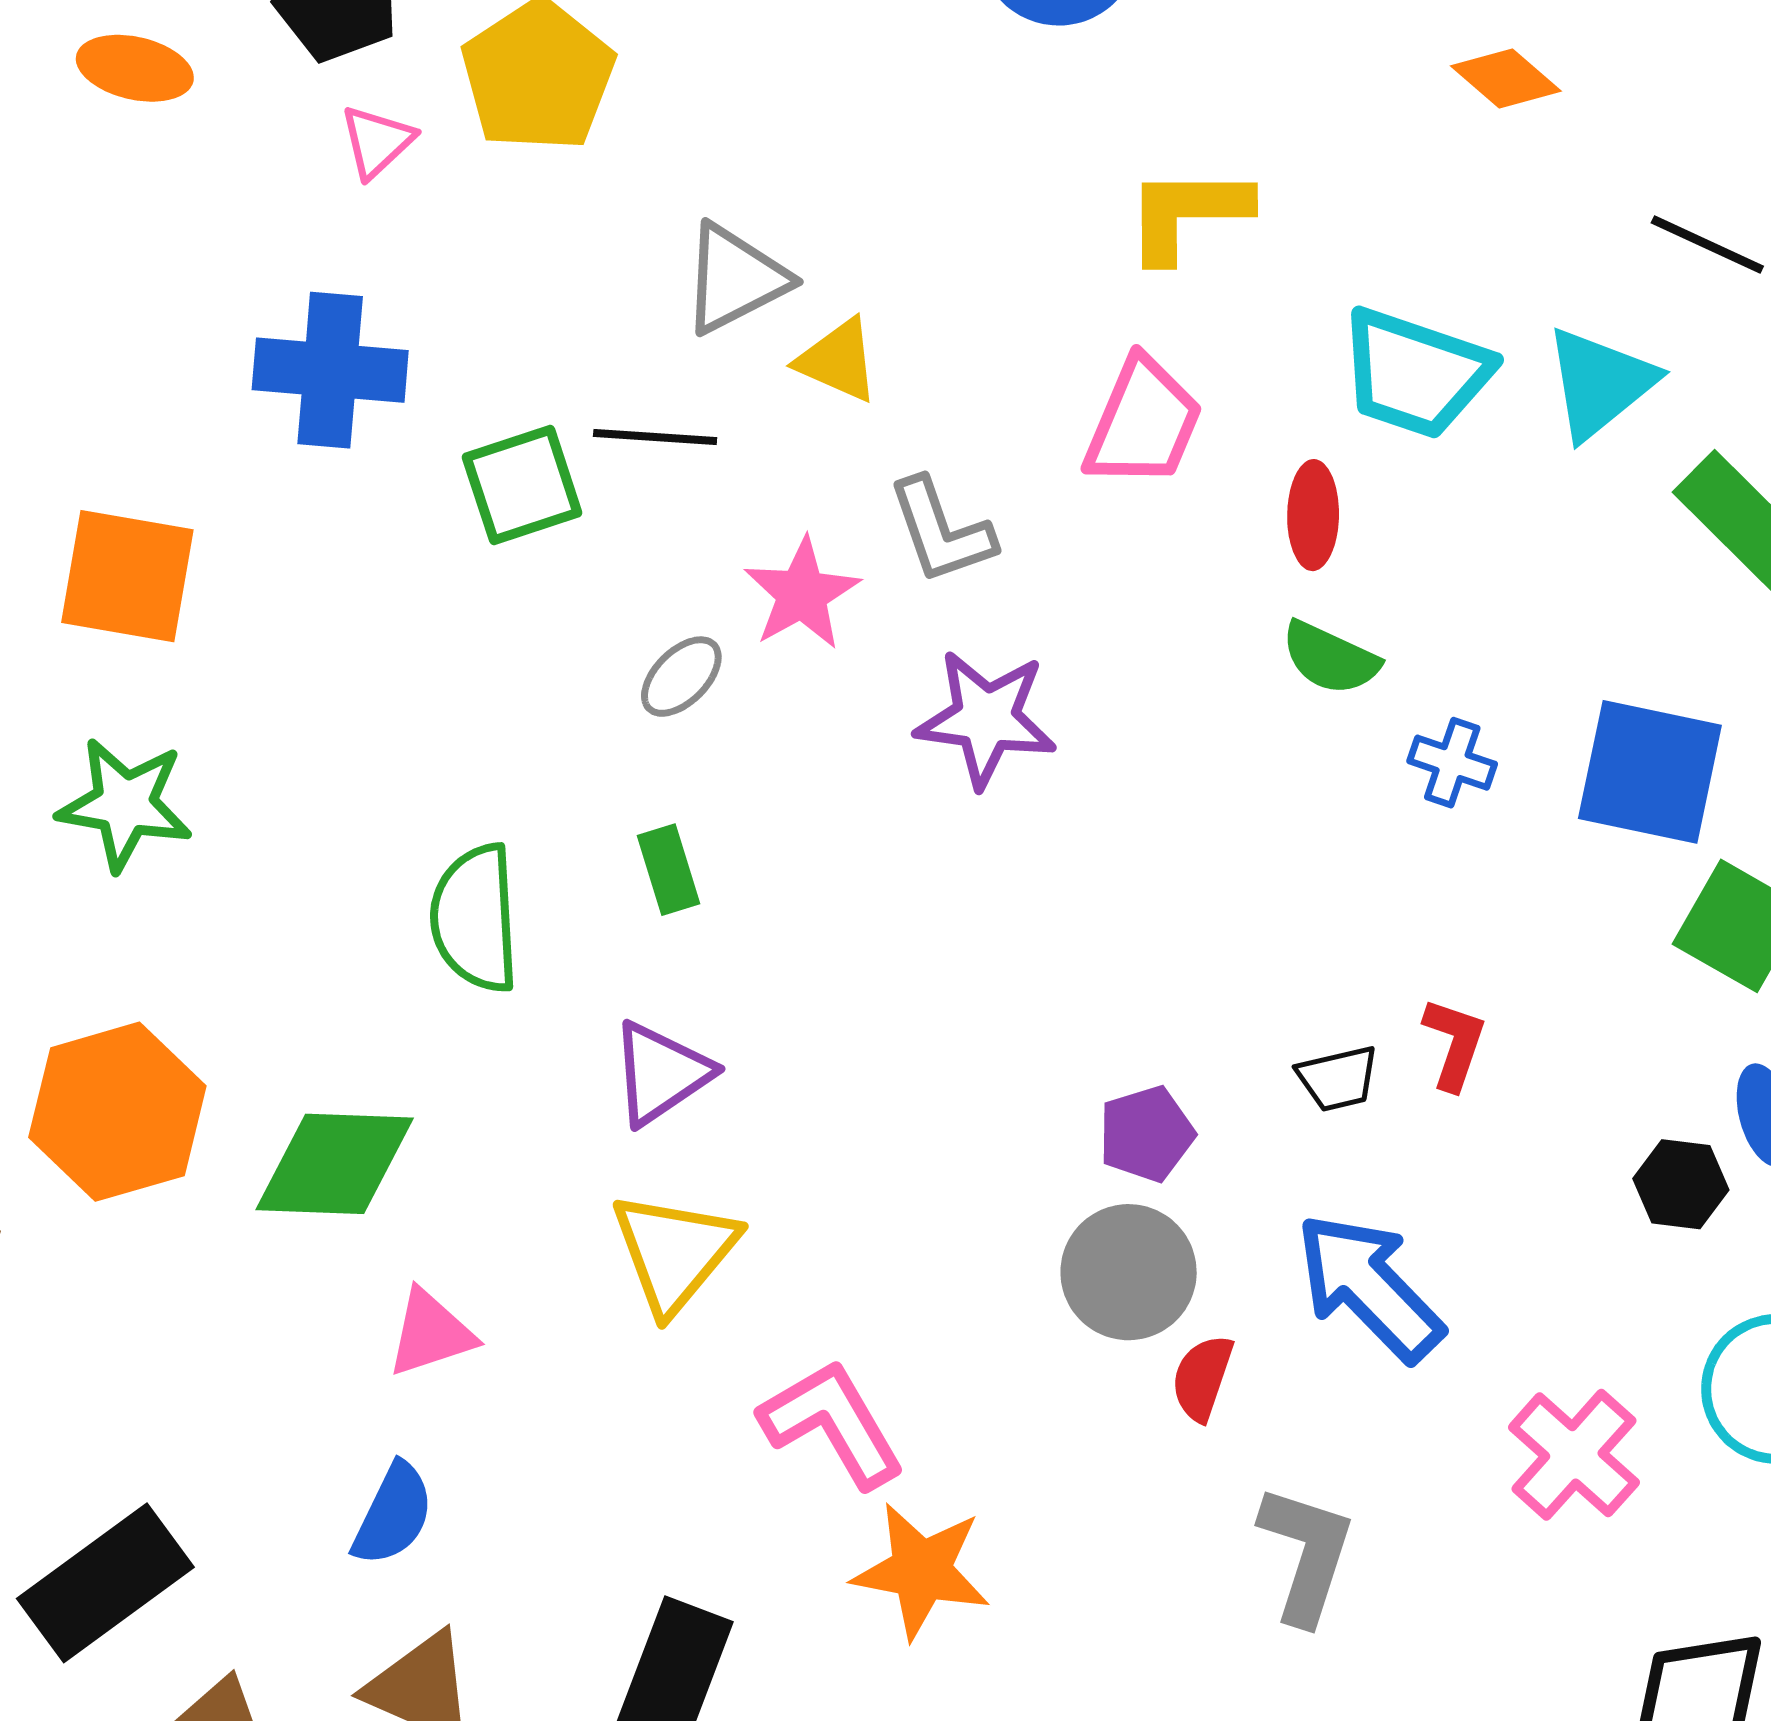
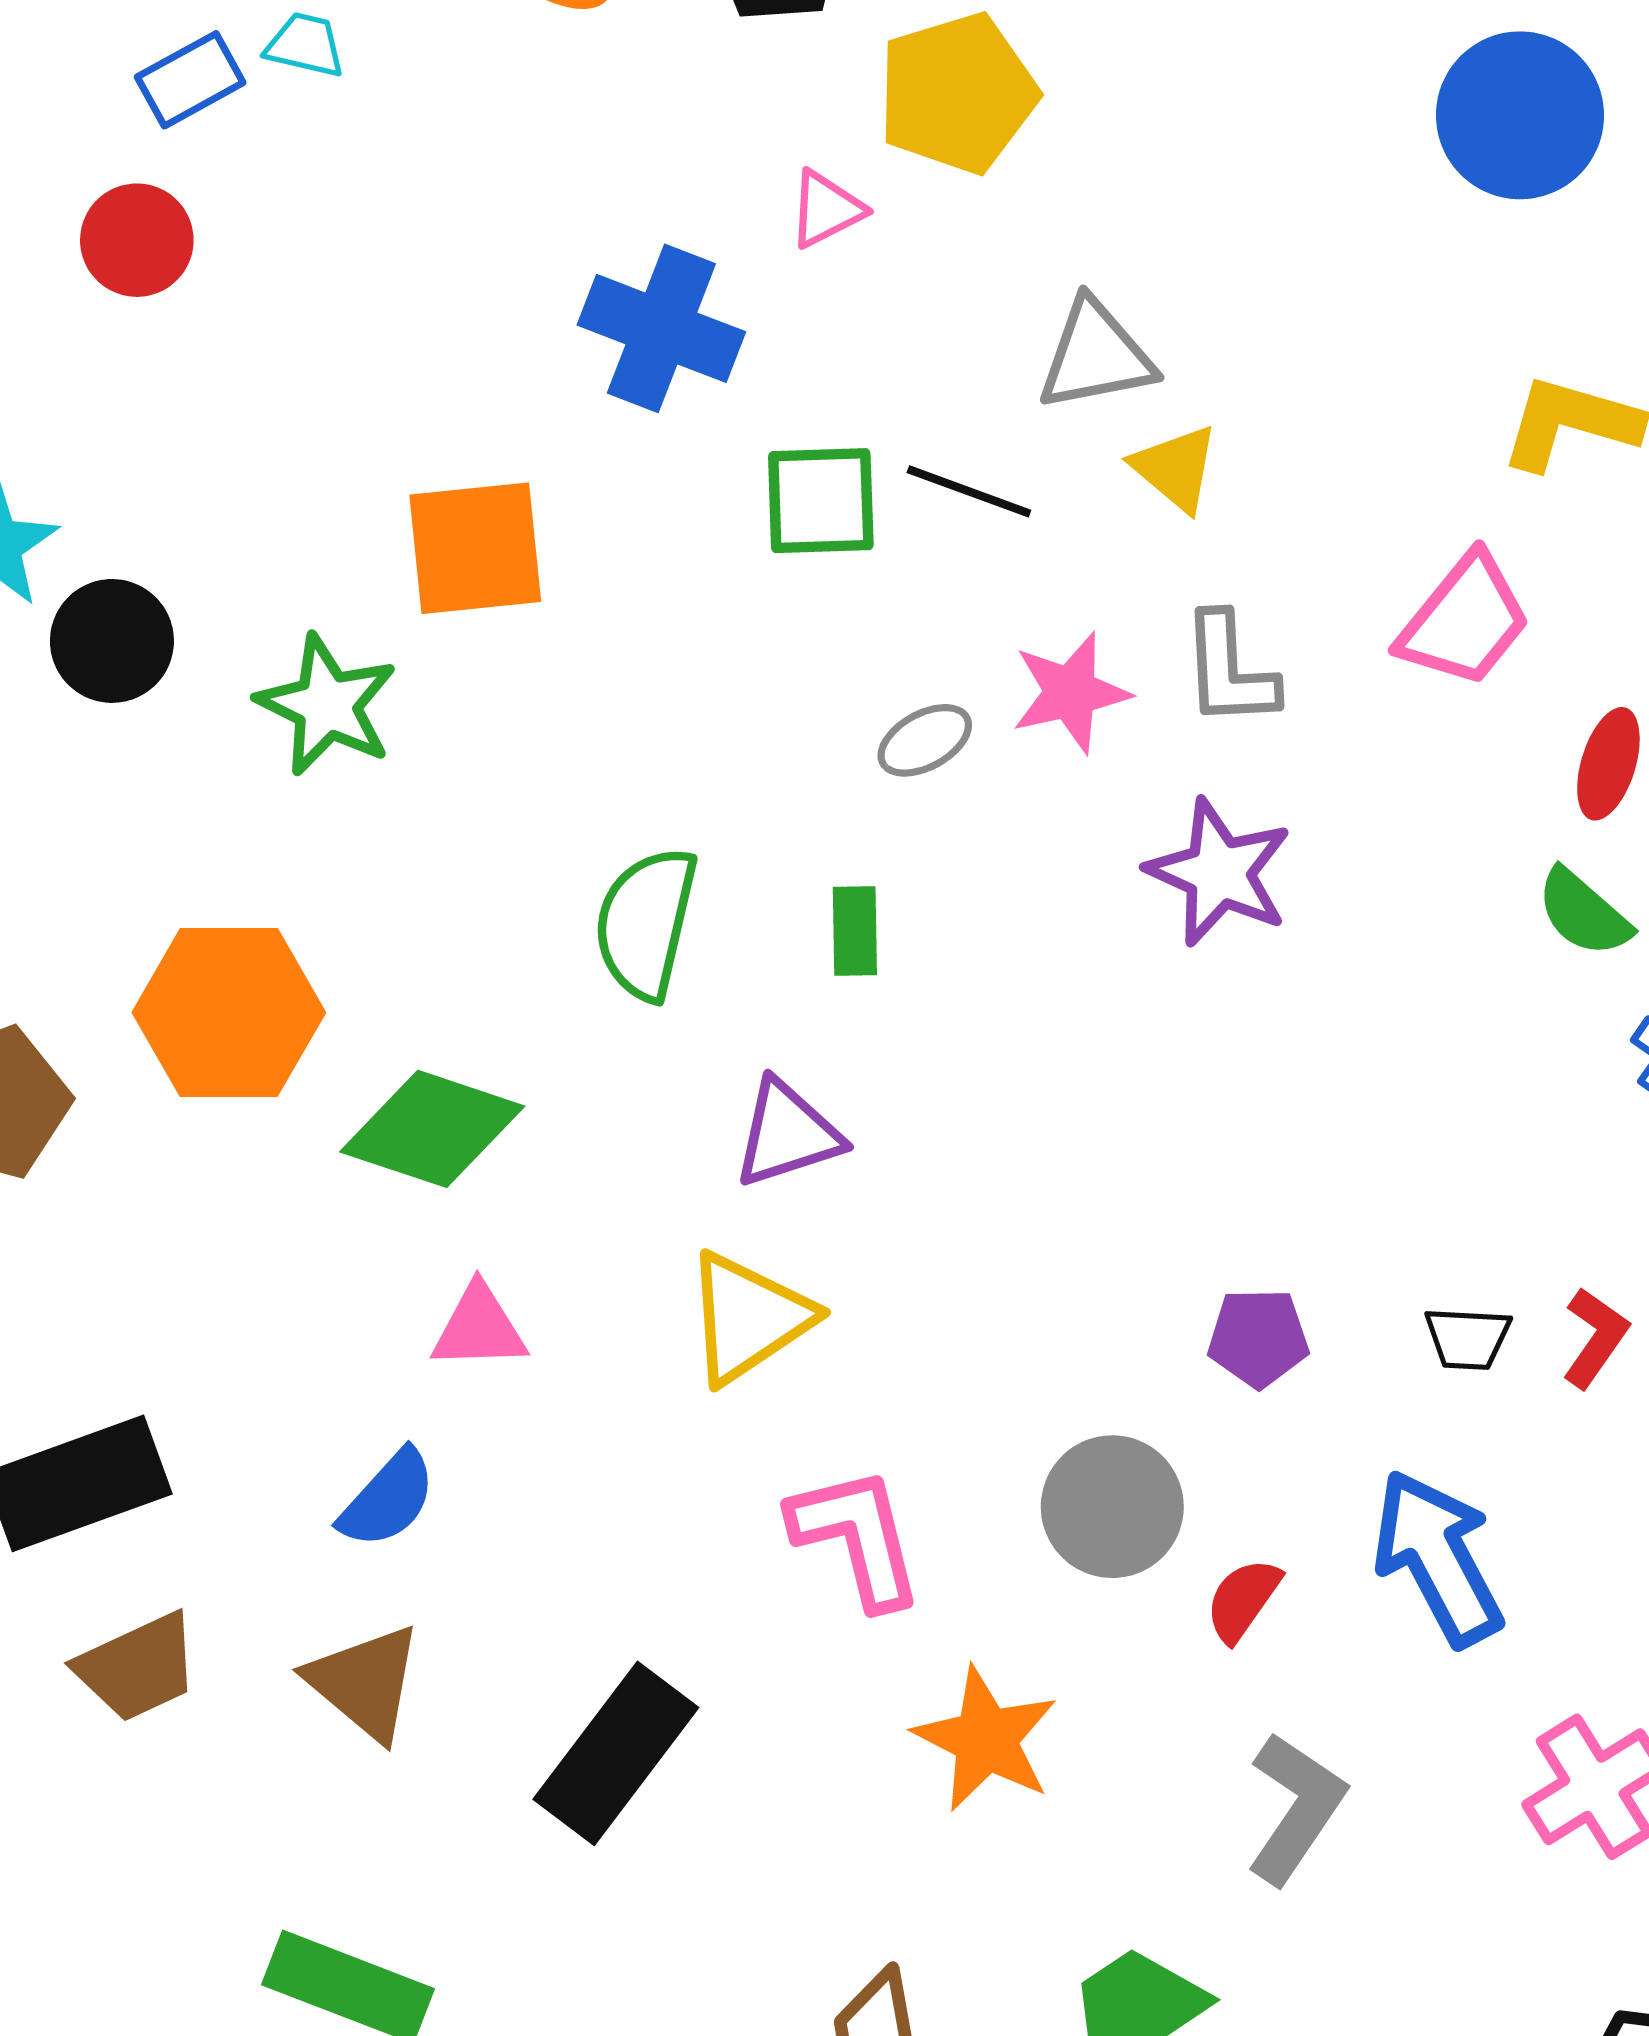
pink triangle: (377, 141) -> (826, 209), moved
orange square: (127, 576) -> (475, 548), moved, turned -32
gray circle: (1129, 1272) -> (1112, 1507), moved
orange star: (921, 1571) -> (986, 1739), moved

